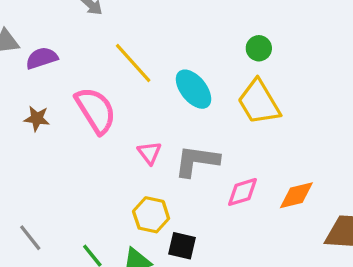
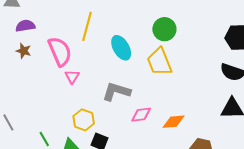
green circle: (259, 48) -> (164, 29), size x1.5
purple semicircle: (42, 58) -> (25, 26), moved
yellow line: (133, 63) -> (87, 26), turned 48
pink triangle: (149, 153) -> (72, 77), moved

